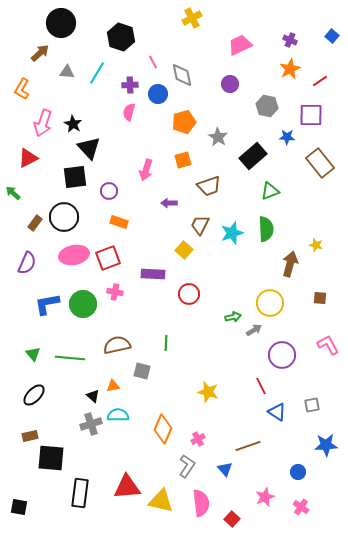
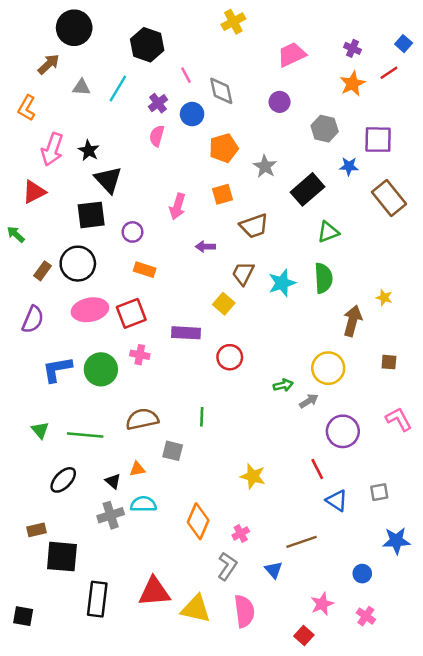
red line: (320, 81) -> (389, 73), moved
purple cross: (130, 85) -> (158, 103), turned -35
black ellipse: (34, 395) -> (63, 480), moved
red square: (232, 519) -> (304, 636), moved

